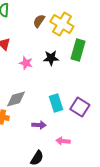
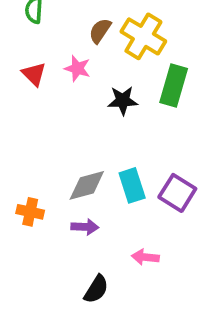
pink star: (26, 63) -> (77, 68), moved
gray diamond: (16, 99) -> (87, 185), moved
purple arrow: (39, 125) -> (85, 227), moved

